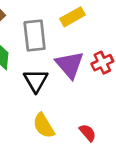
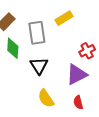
purple triangle: (70, 65) -> (77, 74), moved, turned 45
red semicircle: (88, 133) -> (78, 102), turned -152

